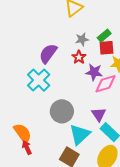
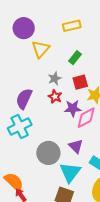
green rectangle: (104, 36) -> (75, 58), moved
cyan cross: (39, 80) -> (20, 127), turned 30
purple triangle: (99, 114) -> (76, 146), moved

